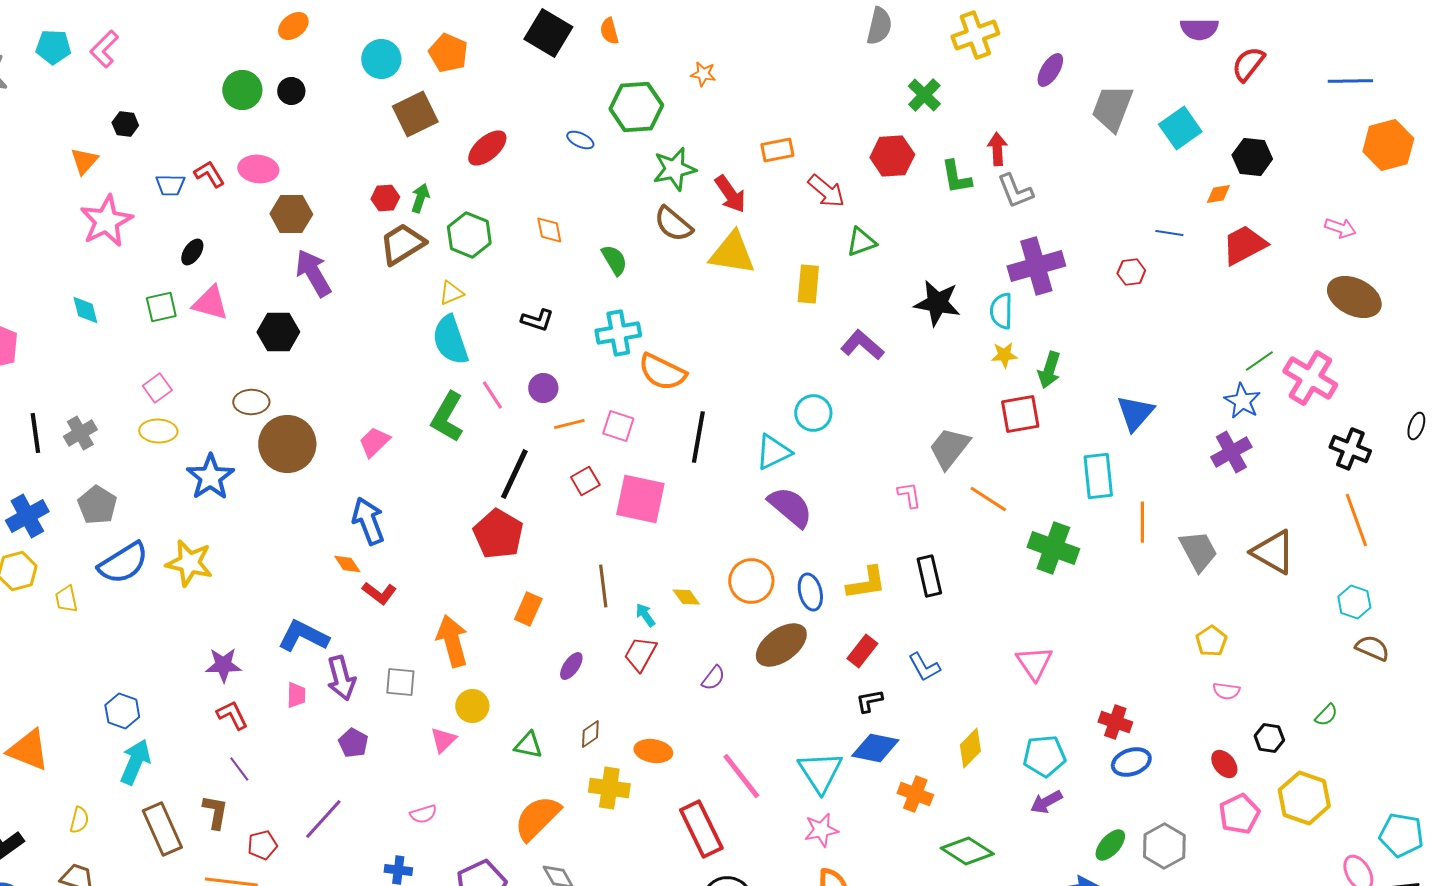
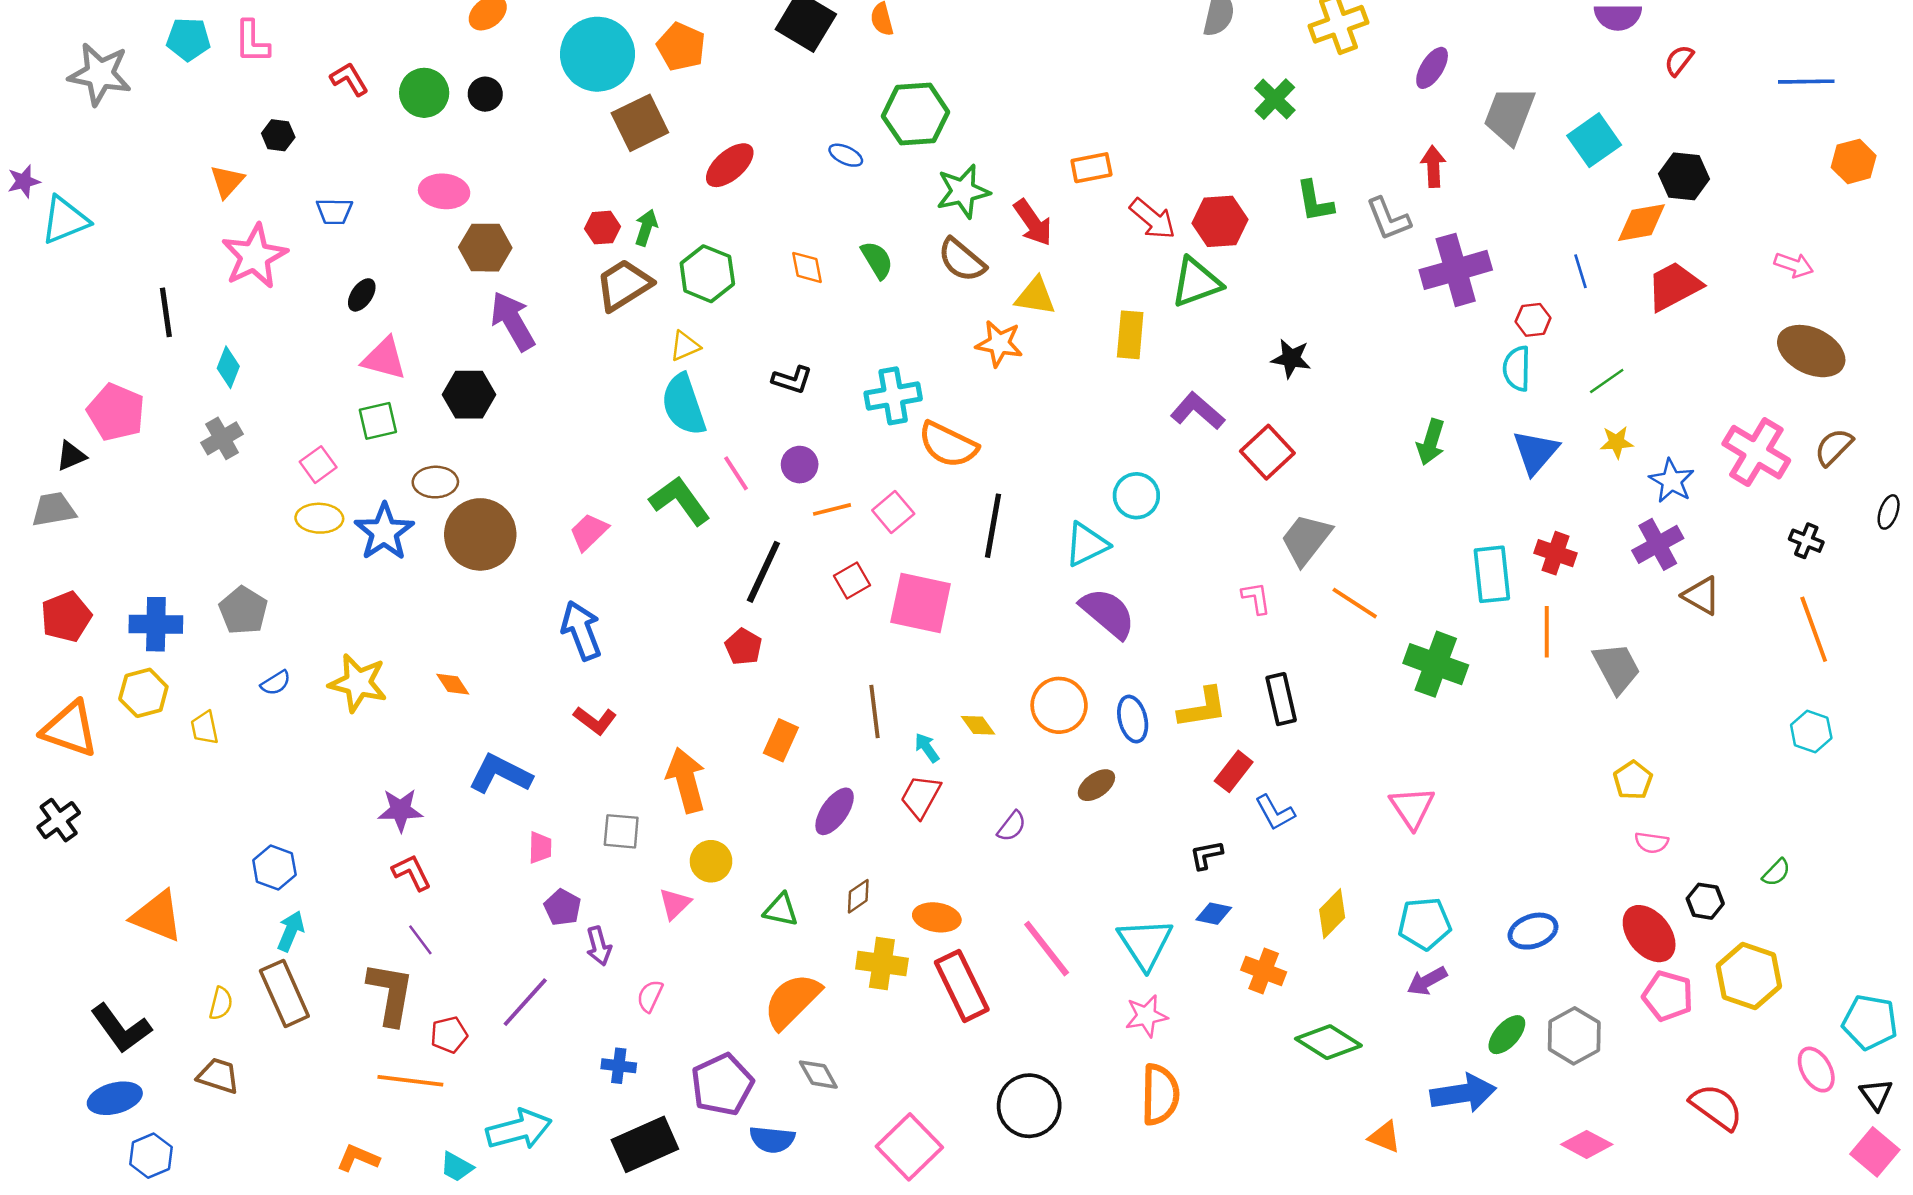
pink L-shape: (104, 49) -> (252, 42), turned -45
cyan circle: (381, 59) -> (598, 54), size x1.5
red semicircle: (1248, 64) -> (1679, 60), size x0.7
orange star: (703, 74) -> (999, 344), moved, size x1.5
orange hexagon: (1388, 145) -> (1854, 161), size x0.7
red arrow: (997, 149) -> (1433, 166), moved
red hexagon: (892, 156) -> (1220, 221), moved
red L-shape: (209, 174) -> (349, 79), moved
orange diamond: (1218, 194) -> (1642, 223), size x1.6
blue line: (1169, 233) -> (1580, 271), turned 64
green triangle: (861, 242) -> (1196, 282), size x1.4
yellow triangle: (732, 253) -> (1035, 296), size x0.7
green semicircle: (614, 260) -> (877, 260), moved
purple cross: (1036, 266) -> (1456, 270), moved
black star: (937, 303) -> (1291, 359), size x0.7
green square: (161, 307) -> (378, 421), moved
cyan diamond: (85, 310) -> (228, 367), turned 36
cyan semicircle: (1001, 311) -> (1517, 369), moved
yellow star: (1004, 355) -> (1617, 442), moved
green line: (1259, 361) -> (1607, 381), moved
blue triangle: (1135, 413) -> (1536, 452), moved
red square: (1020, 414) -> (1267, 452), moved, turned -33
green L-shape: (447, 417) -> (680, 501), turned 114
pink square: (618, 426) -> (893, 512), turned 32
black line: (35, 433) -> (166, 312), moved
gray cross: (80, 433) -> (222, 438), moved
black cross: (1350, 449) -> (1806, 541), size x0.7
blue star: (210, 477) -> (384, 532), moved
blue cross: (27, 516) -> (156, 624), turned 30
red pentagon: (498, 534) -> (743, 647), size x0.6
brown triangle: (1273, 552) -> (1701, 596), moved, size x0.7
blue semicircle: (123, 563) -> (276, 683), size x0.5
orange diamond: (347, 564) -> (453, 684), moved
brown ellipse: (781, 645) -> (1096, 785), size x0.6
brown semicircle: (1372, 648) -> (1834, 447), moved, turned -68
red rectangle: (862, 651) -> (1234, 771), moved
purple ellipse: (571, 666) -> (835, 811), size x1.4
purple arrow: (341, 678) -> (599, 946), moved, size x0.7
pink trapezoid: (296, 695) -> (540, 848), moved
red cross: (1115, 722) -> (1556, 553), moved
blue diamond: (875, 748) -> (1214, 914), size x0.6
cyan arrow: (135, 762) -> (291, 931), size x0.7
red ellipse: (1224, 764) -> (1649, 934), size x1.6
brown L-shape: (215, 812) -> (390, 993), size x1.5
pink semicircle: (423, 814) -> (650, 996), turned 132
pink pentagon: (1239, 814) -> (1668, 996), turned -30
brown rectangle: (162, 829) -> (284, 993), moved
red rectangle: (701, 829) -> (962, 986), moved

